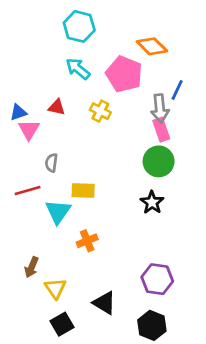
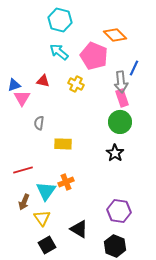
red line: (28, 191) -> (23, 170), moved
cyan triangle: (58, 212) -> (46, 191), moved

